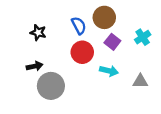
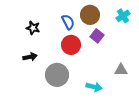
cyan cross: (143, 37) -> (123, 16), moved
cyan arrow: (109, 71) -> (94, 87), moved
gray circle: (51, 86) -> (57, 75), moved

